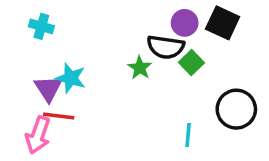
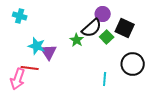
black square: (223, 23) -> (125, 28), moved
black semicircle: (166, 47) -> (92, 28), turned -50
purple triangle: (48, 88) -> (49, 52), moved

